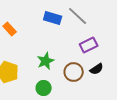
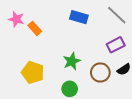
gray line: (78, 16) -> (117, 15), moved

